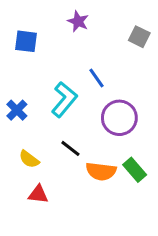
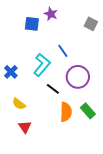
blue square: (26, 41) -> (32, 24), moved
black line: (70, 148) -> (53, 89), moved
orange semicircle: (101, 171) -> (66, 112), turned -96
red triangle: (38, 194) -> (25, 127), turned 48

